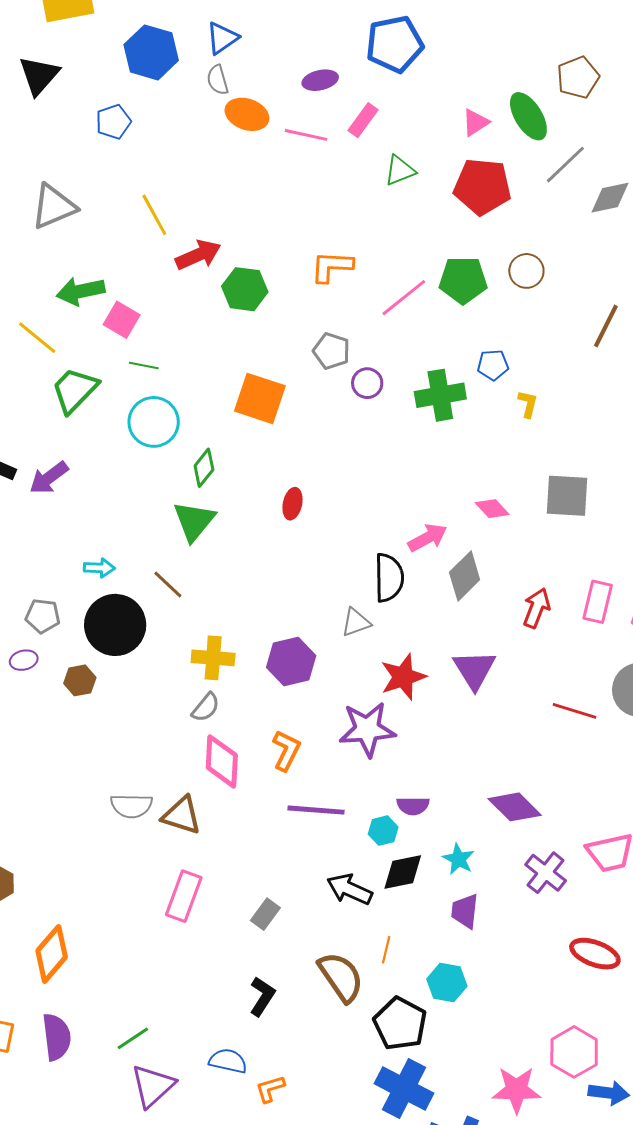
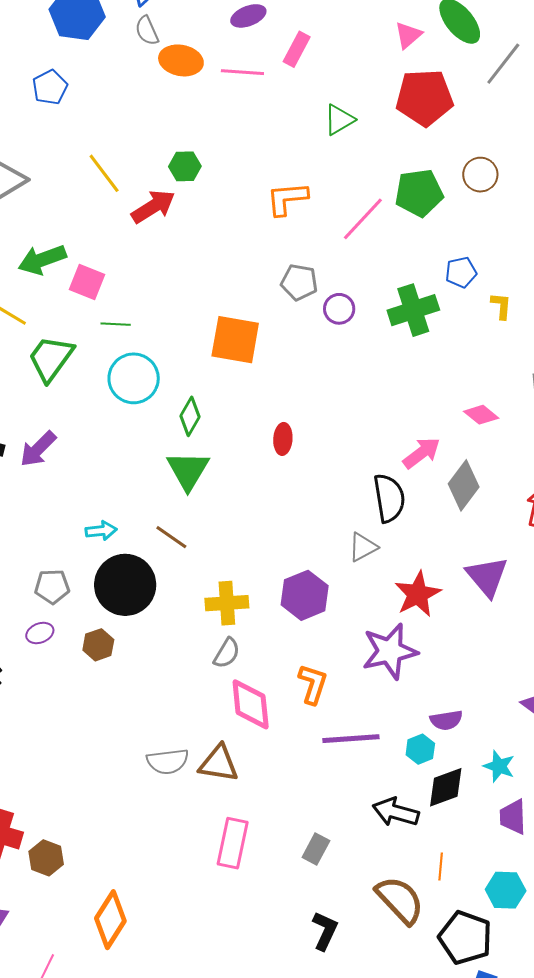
green triangle: (400, 170) -> (339, 120), moved
green hexagon: (245, 289) -> (185, 166), moved, size x0.7

